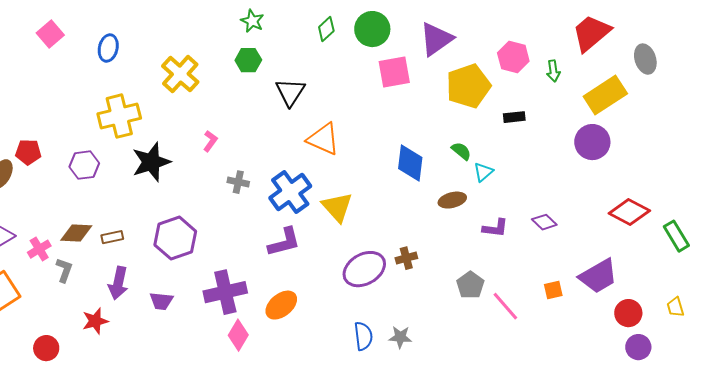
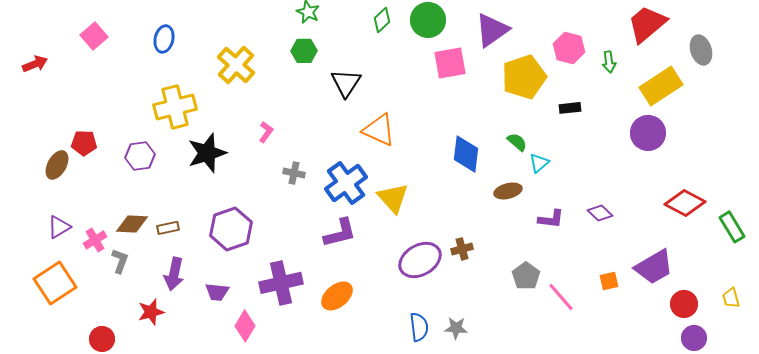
pink square: (50, 34) -> (94, 36), moved
pink diamond: (238, 335) -> (245, 326), moved

